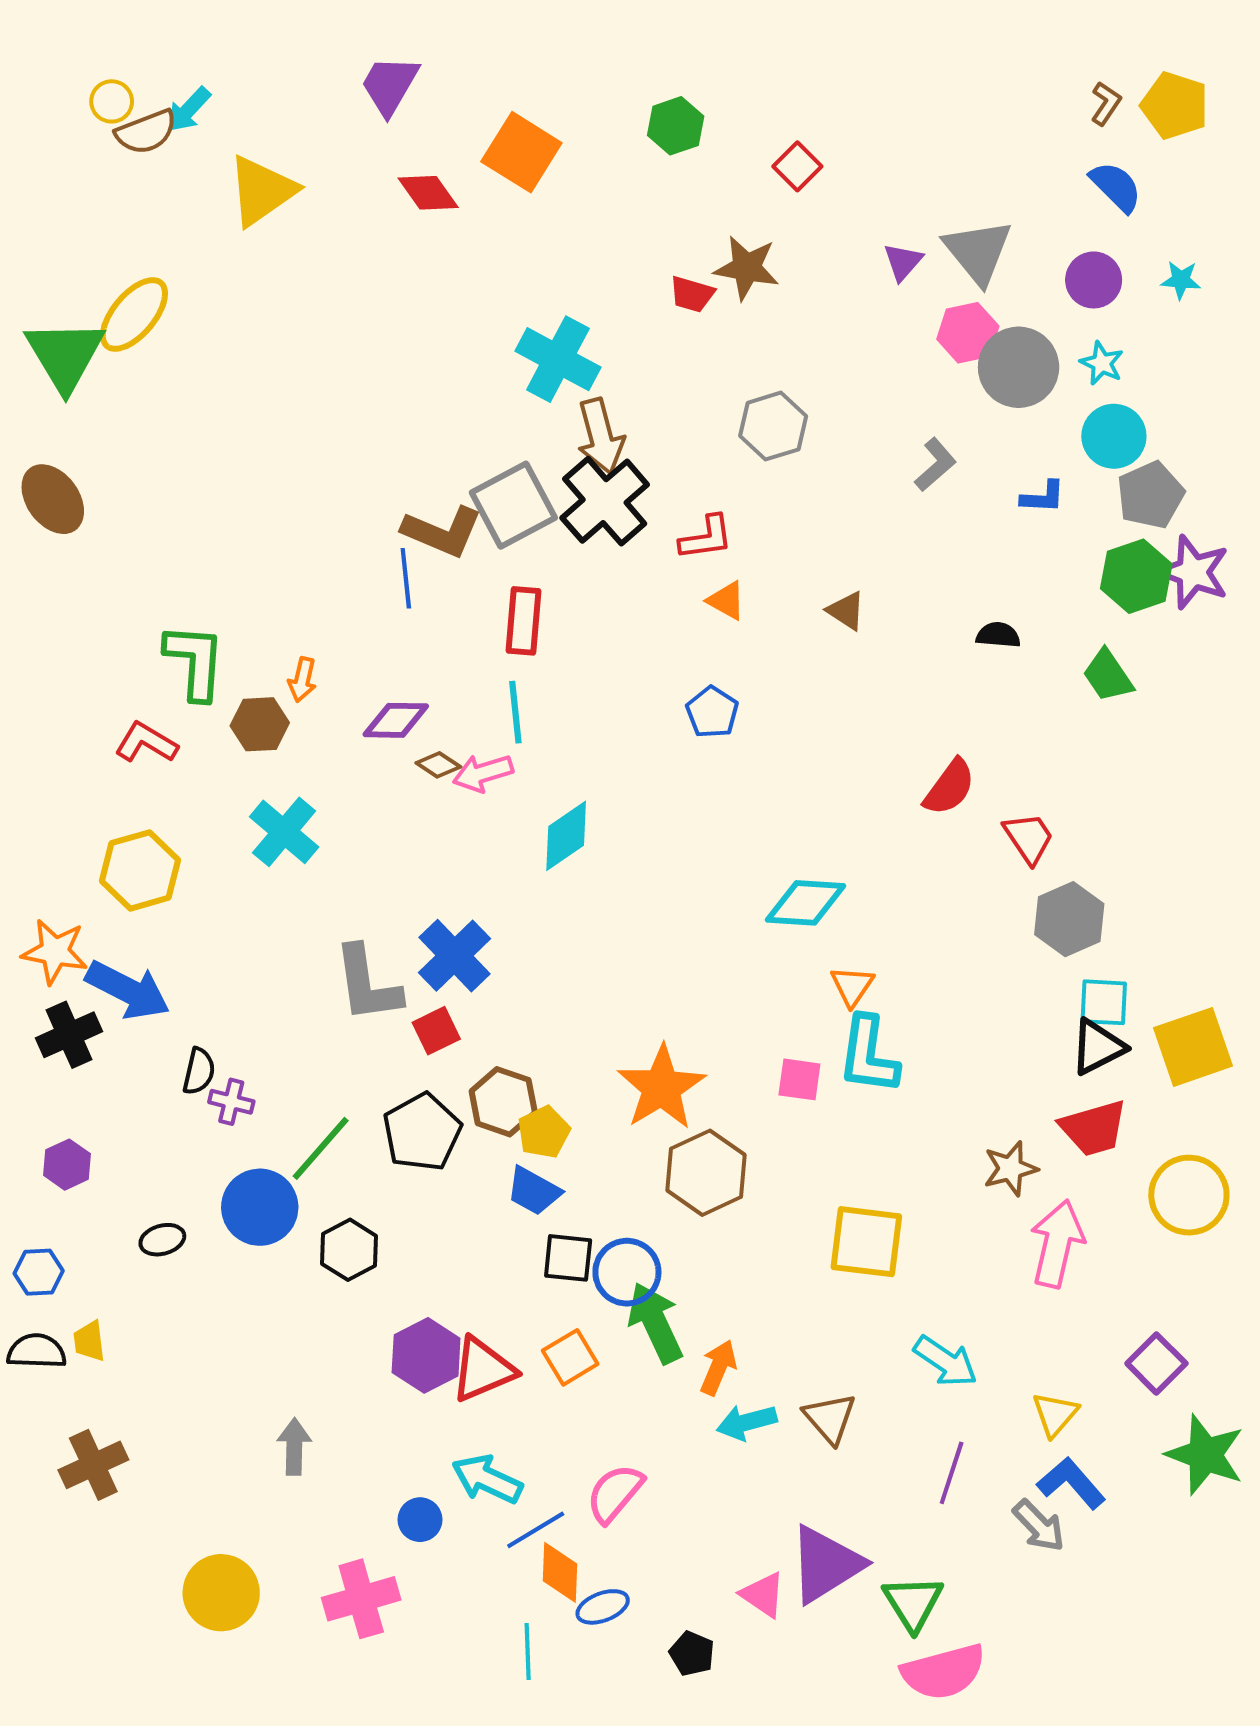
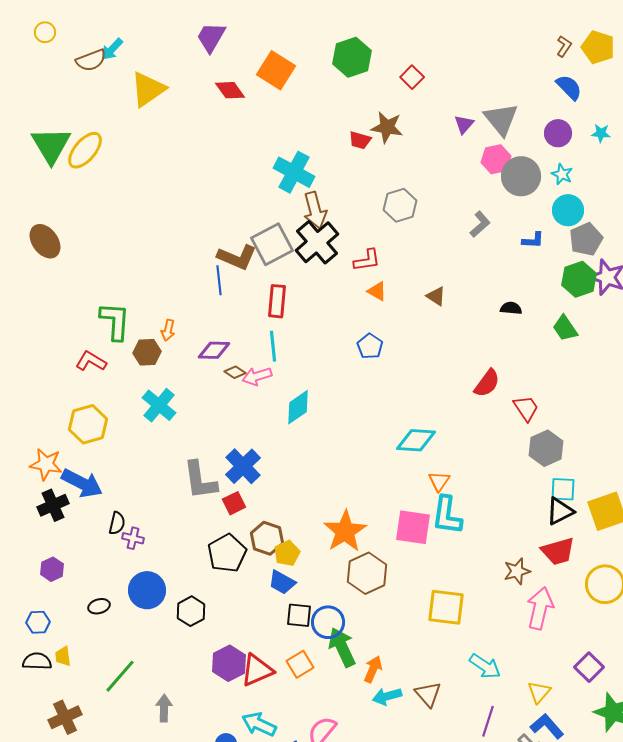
yellow circle: (112, 101) -> (45, 32), moved
green hexagon: (676, 126) -> (352, 57), size x1.4
green triangle: (65, 355) -> (51, 145), moved
pink square: (799, 1079) -> (413, 527), size x1.6
green line: (321, 1148) -> (120, 676), moved

